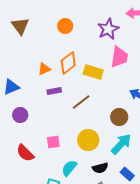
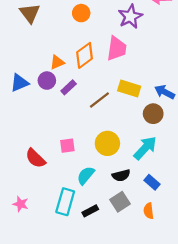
pink trapezoid: (119, 57) -> (117, 49), moved
yellow rectangle: (93, 72) -> (129, 89), moved
purple rectangle: (54, 91) -> (69, 87), turned -32
purple circle: (20, 115) -> (47, 81), moved
brown circle: (119, 117) -> (153, 114), moved

